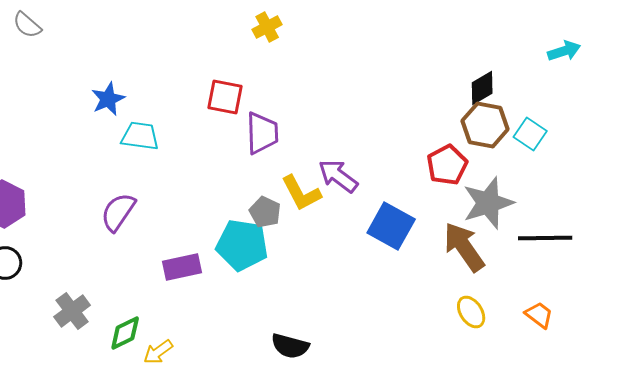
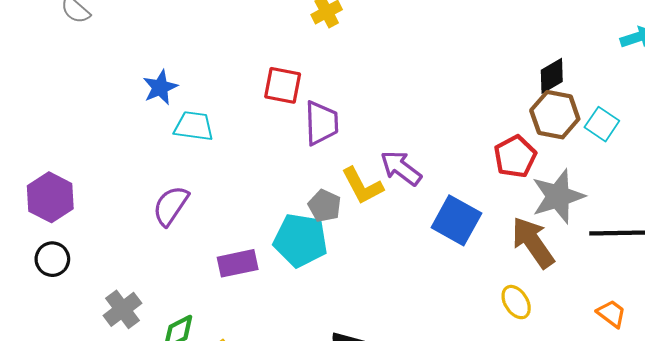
yellow ellipse: (471, 312) -> (516, 302), moved

